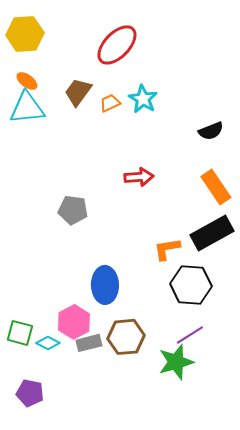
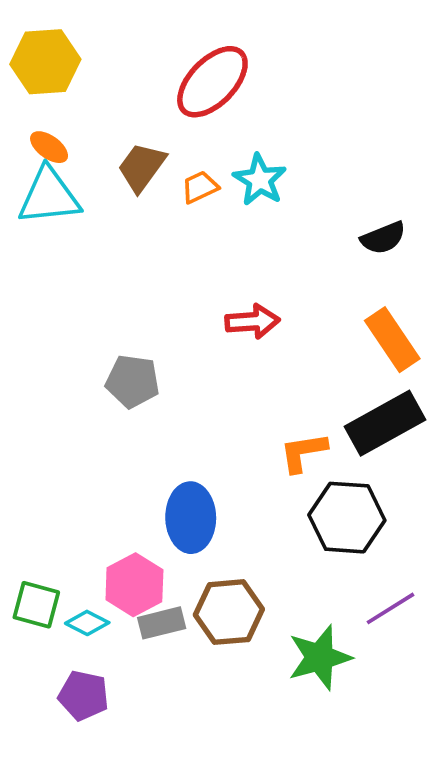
purple line: (190, 335) -> (390, 608), moved
purple pentagon: (30, 393) -> (84, 696), moved

